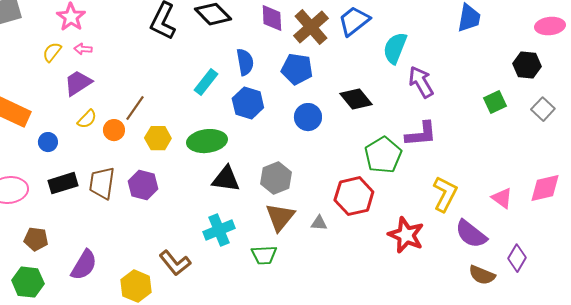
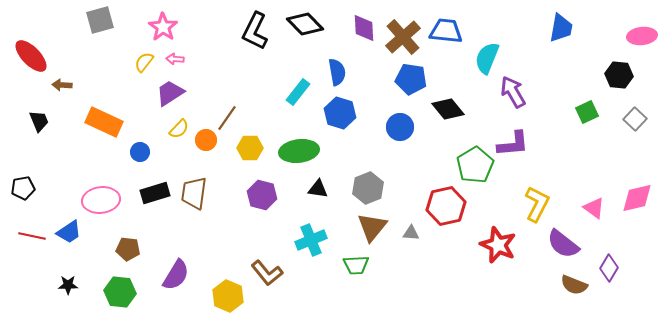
blue trapezoid: (354, 21) -> (446, 31), turned 44
blue pentagon: (297, 69) -> (411, 79), moved
black triangle: (226, 179) -> (318, 189), size x0.7
purple hexagon: (143, 185) -> (262, 195), moved

